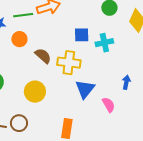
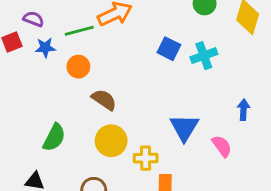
blue square: (82, 35) -> (169, 49), turned 35
brown semicircle: (43, 56) -> (104, 100), moved
yellow cross: (69, 63) -> (146, 158), moved, size x0.7

